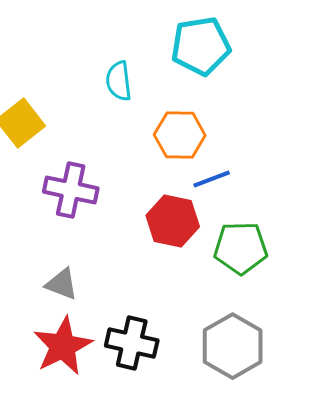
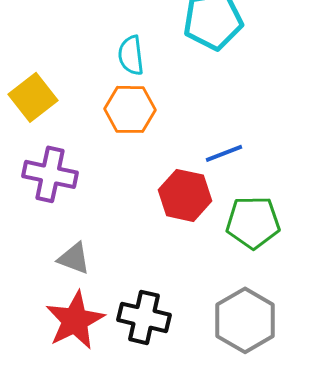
orange hexagon: (180, 135) -> (130, 109), moved
purple cross: (71, 190) -> (50, 174), moved

